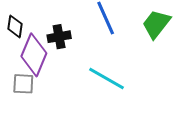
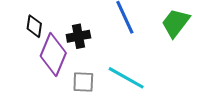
gray square: (23, 84) -> (83, 82), moved

